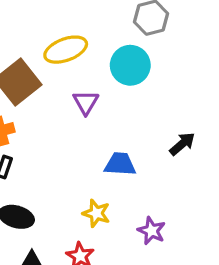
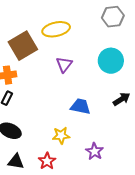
cyan circle: (130, 65) -> (111, 61), moved
yellow star: (96, 213) -> (61, 135), turned -30

